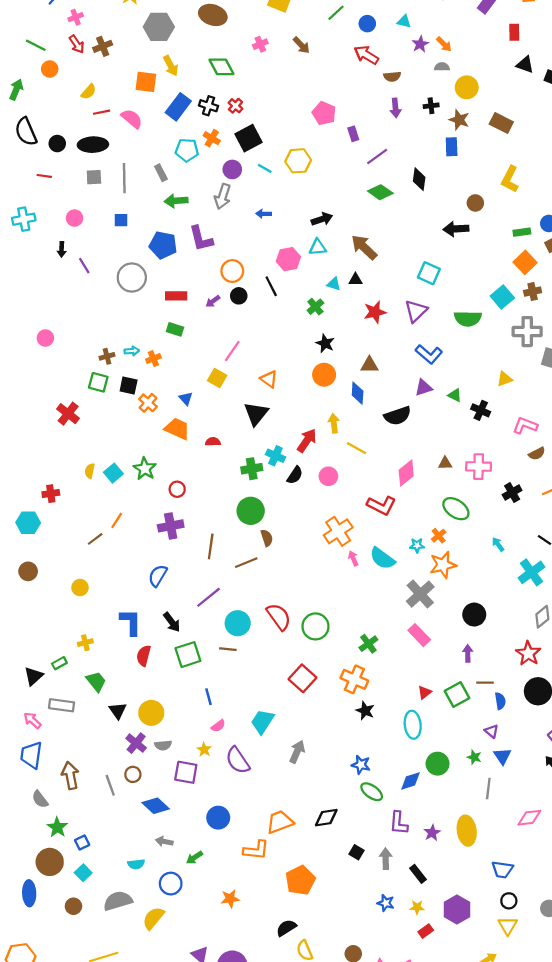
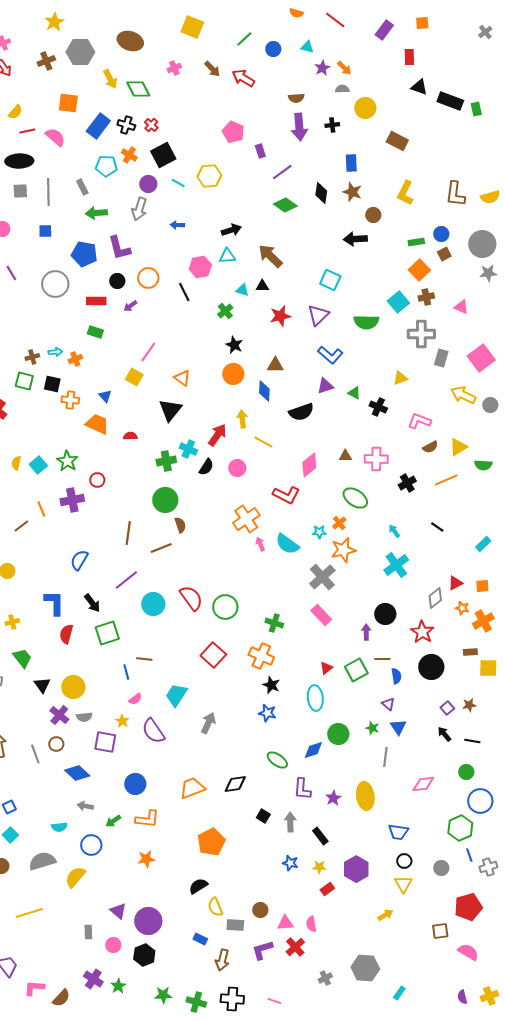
brown cross: (103, 46) -> (46, 61), moved
red arrow: (366, 55) -> (243, 78), moved
yellow arrow: (171, 66) -> (110, 79), moved
purple arrow: (395, 108) -> (299, 127), size x1.5
brown star: (459, 120) -> (352, 192), moved
black circle: (239, 296) -> (117, 281), moved
orange cross: (148, 403) -> (70, 400), turned -36
orange line: (117, 521) -> (41, 509), turned -56
purple cross: (171, 526) -> (72, 500), moved
cyan cross: (532, 572) -> (396, 565), moved
black circle: (474, 615) -> (385, 614), moved
green cross: (368, 644) -> (274, 623), turned -36
brown line: (228, 649) -> (144, 659), moved
blue star: (361, 765) -> (267, 713), moved
orange L-shape: (256, 850) -> (147, 819), moved

